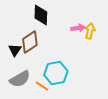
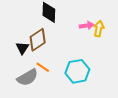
cyan hexagon: (56, 73) -> (77, 71), moved
orange line: (42, 86) -> (43, 67), moved

